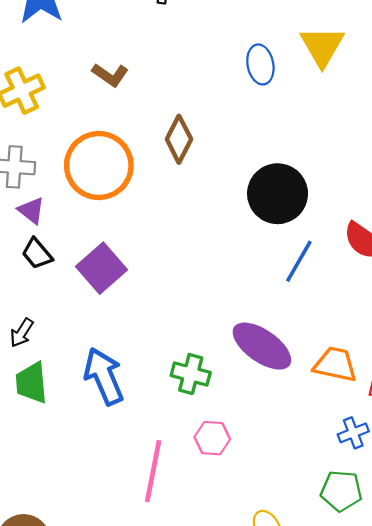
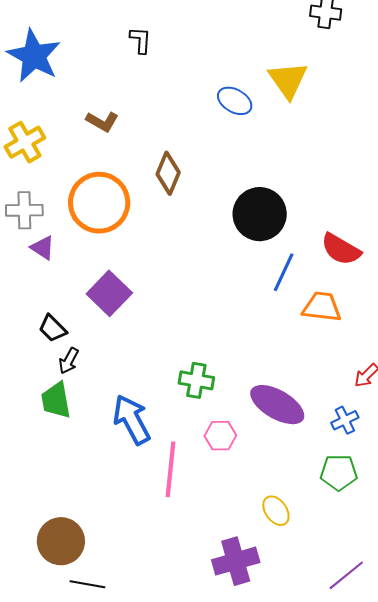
blue ellipse: (260, 64) -> (235, 101), turned -44
black trapezoid: (37, 254) -> (52, 328), moved
black arrow: (22, 333) -> (69, 361), moved
purple ellipse: (262, 346) -> (277, 405), moved
orange trapezoid: (335, 364) -> (322, 307), moved
blue arrow: (104, 376) -> (132, 420), moved

